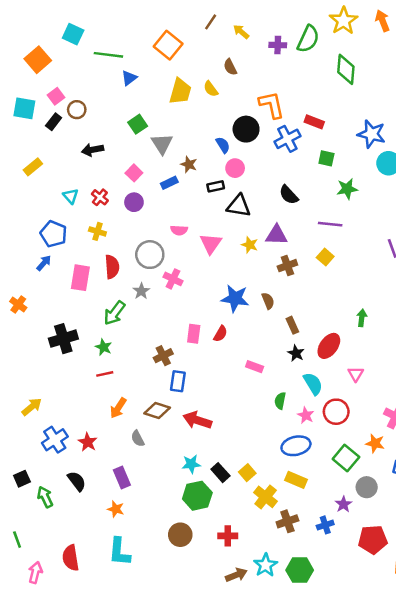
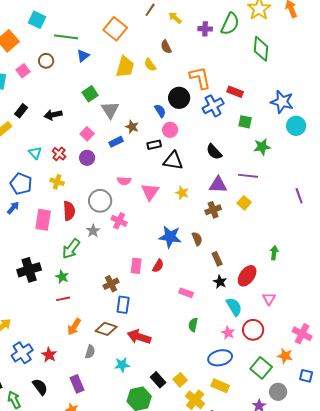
brown circle: (77, 110) -> (46, 61), moved
black rectangle: (54, 122) -> (21, 111), moved
purple triangle: (276, 235) -> (218, 185), moved
green semicircle: (280, 401) -> (193, 325), moved
gray semicircle: (138, 438) -> (90, 352), turned -136
cyan star: (191, 464) -> (122, 365), moved

